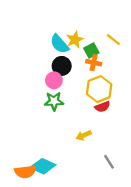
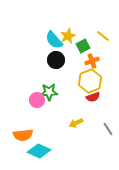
orange cross: (94, 63) -> (92, 61), moved, turned -32
pink circle: (54, 80) -> (37, 100), moved
gray line: (109, 162) -> (108, 129), moved
orange semicircle: (25, 172) -> (23, 135), moved

